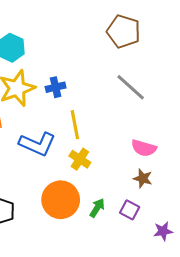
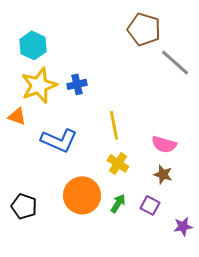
gray line: (131, 87) -> (175, 62), moved
yellow line: (75, 125) -> (114, 125), moved
yellow cross: (80, 159) -> (118, 163), moved

